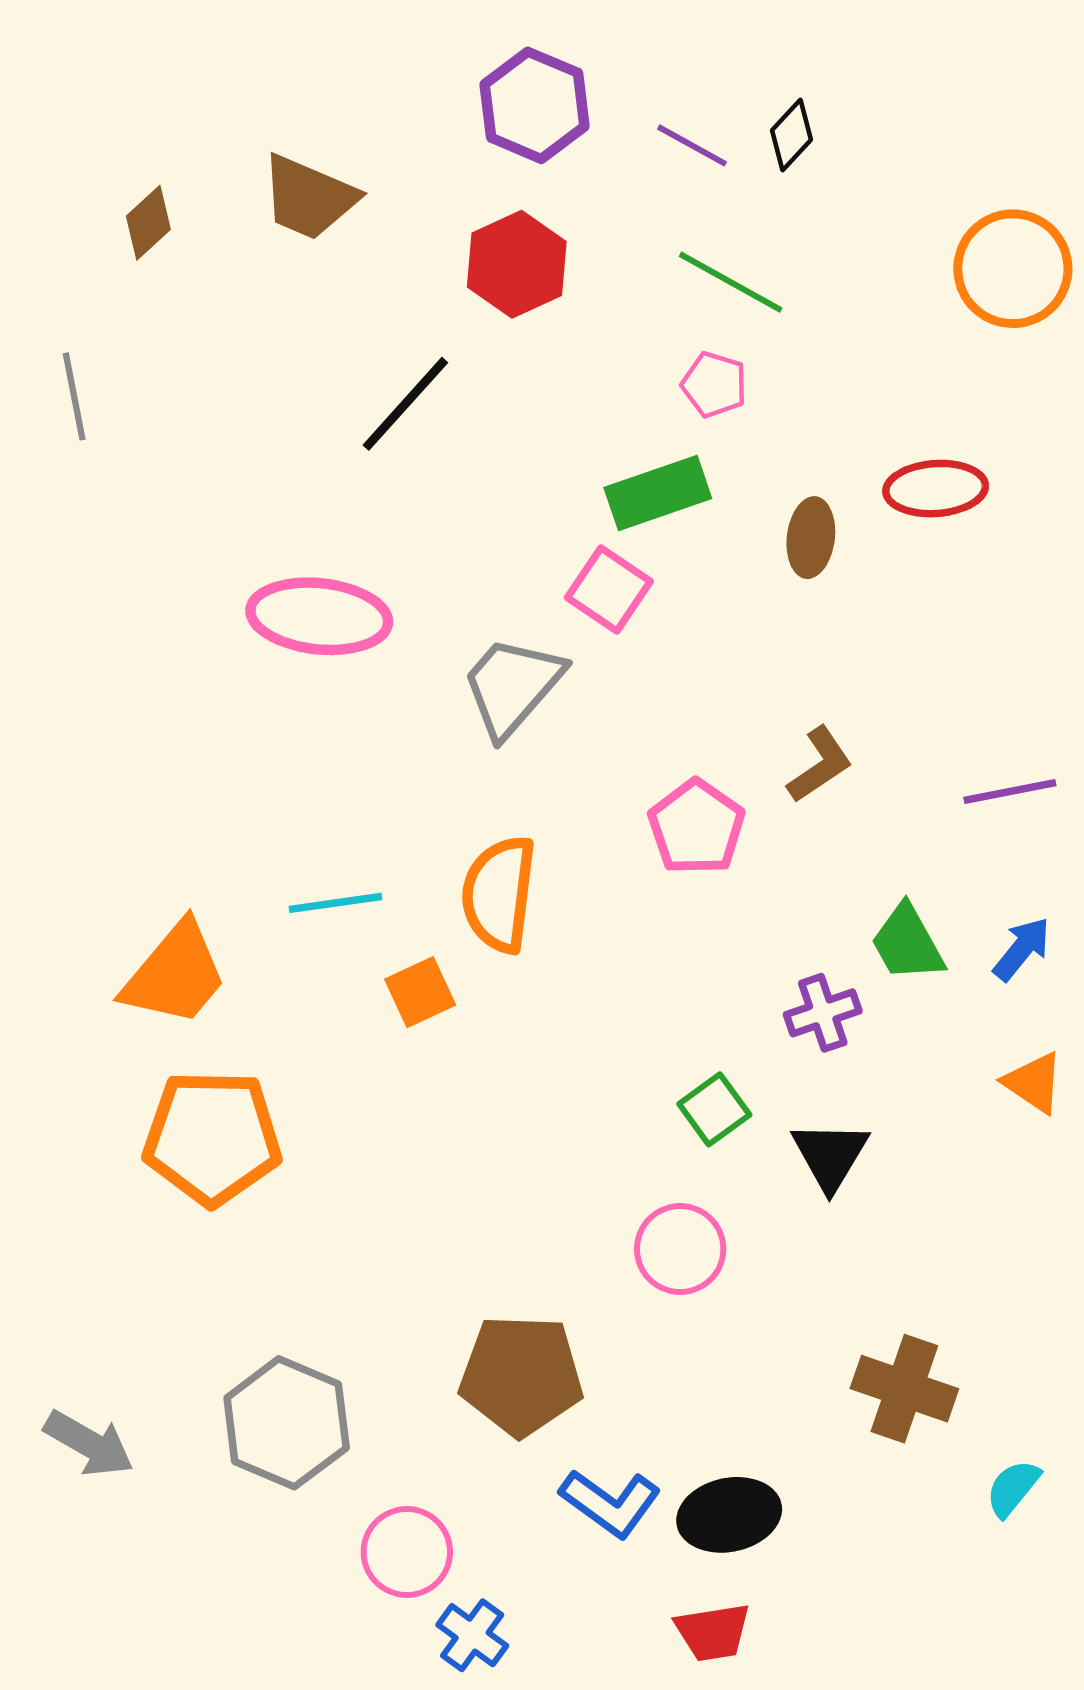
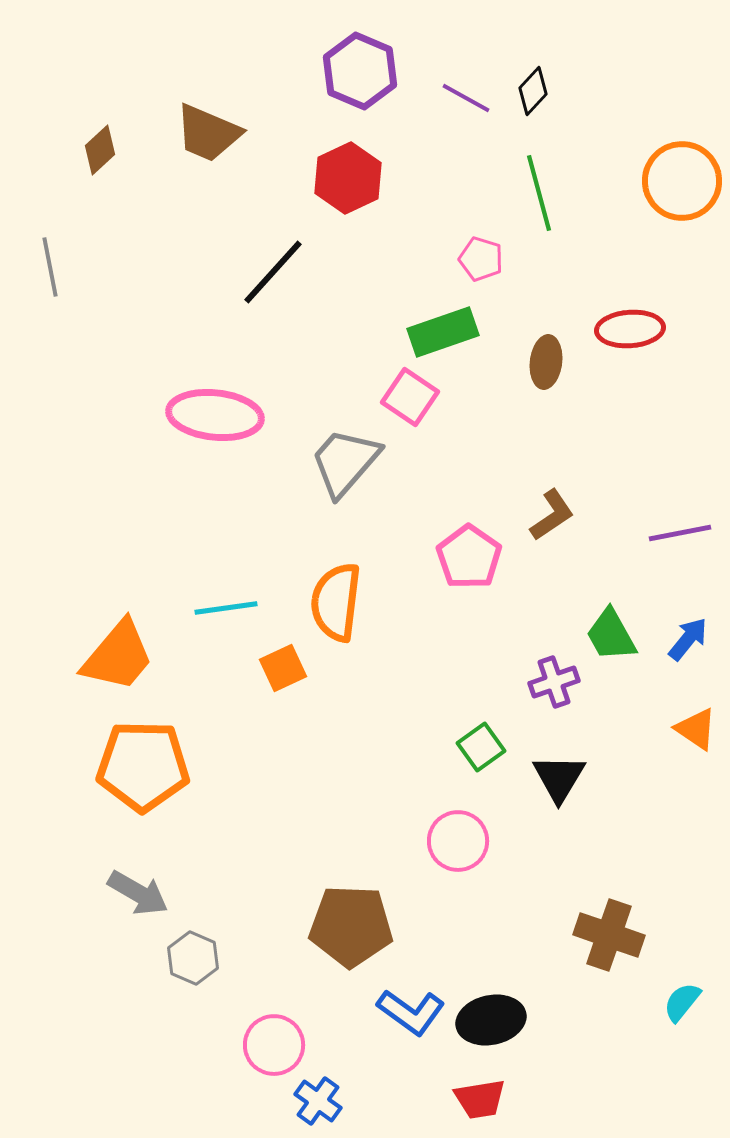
green line: (731, 282) -> (539, 193), moved, turned 46
gray hexagon: (287, 1423) -> (193, 958), size x0.6
gray arrow: (89, 1444) -> (138, 893), moved

